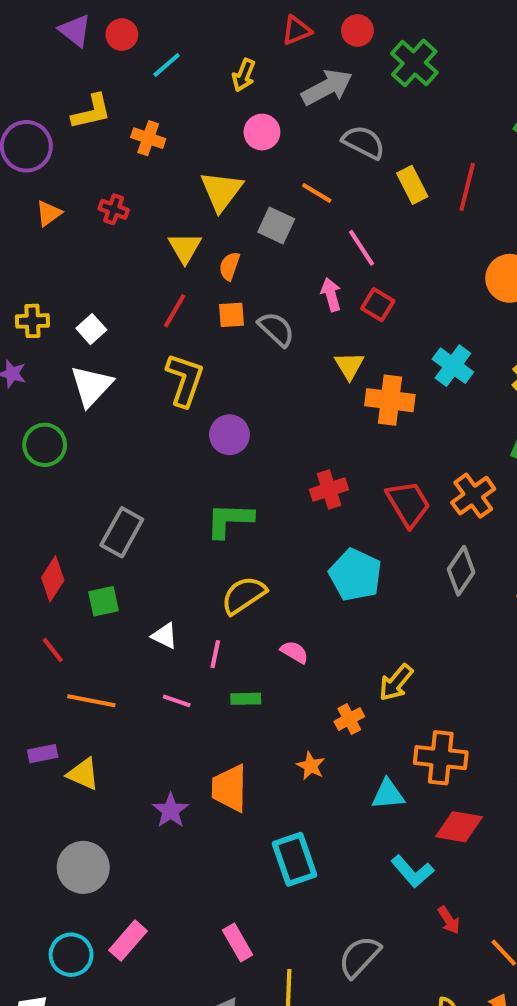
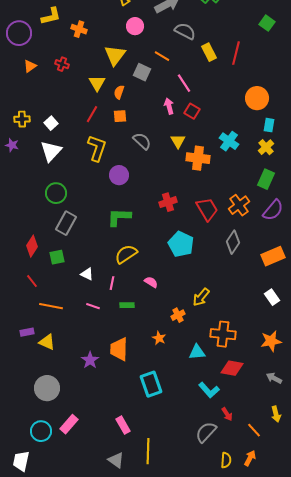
gray semicircle: (276, 329) -> (142, 141), moved
green circle: (45, 445) -> (56, 193), moved
gray semicircle: (359, 957) -> (206, 432), moved

